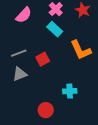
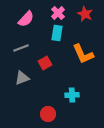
cyan rectangle: (55, 29) -> (57, 33), turned 56
gray line: (19, 53) -> (21, 48), moved

